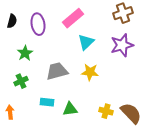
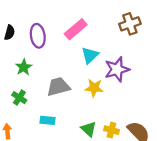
purple star: (122, 45) -> (117, 69), moved
green cross: (21, 81) -> (19, 98), turned -32
green triangle: (70, 109) -> (89, 129), moved, turned 49

